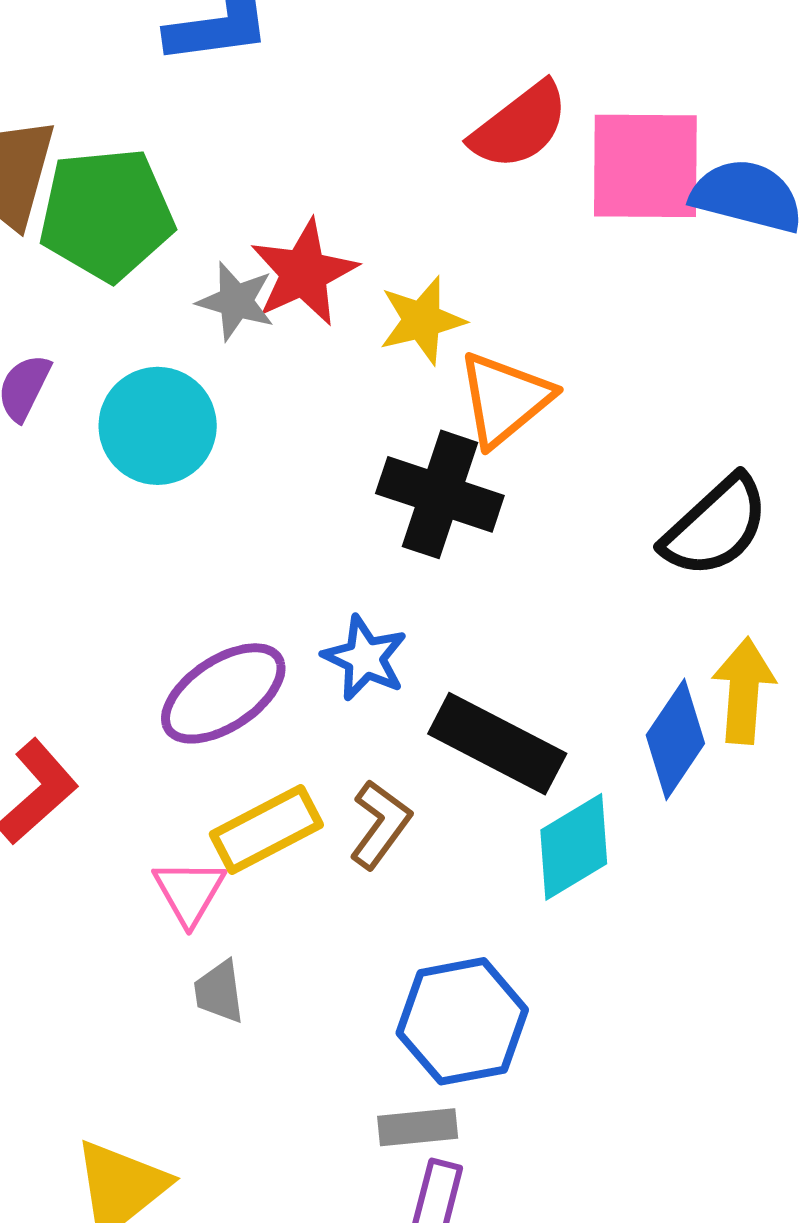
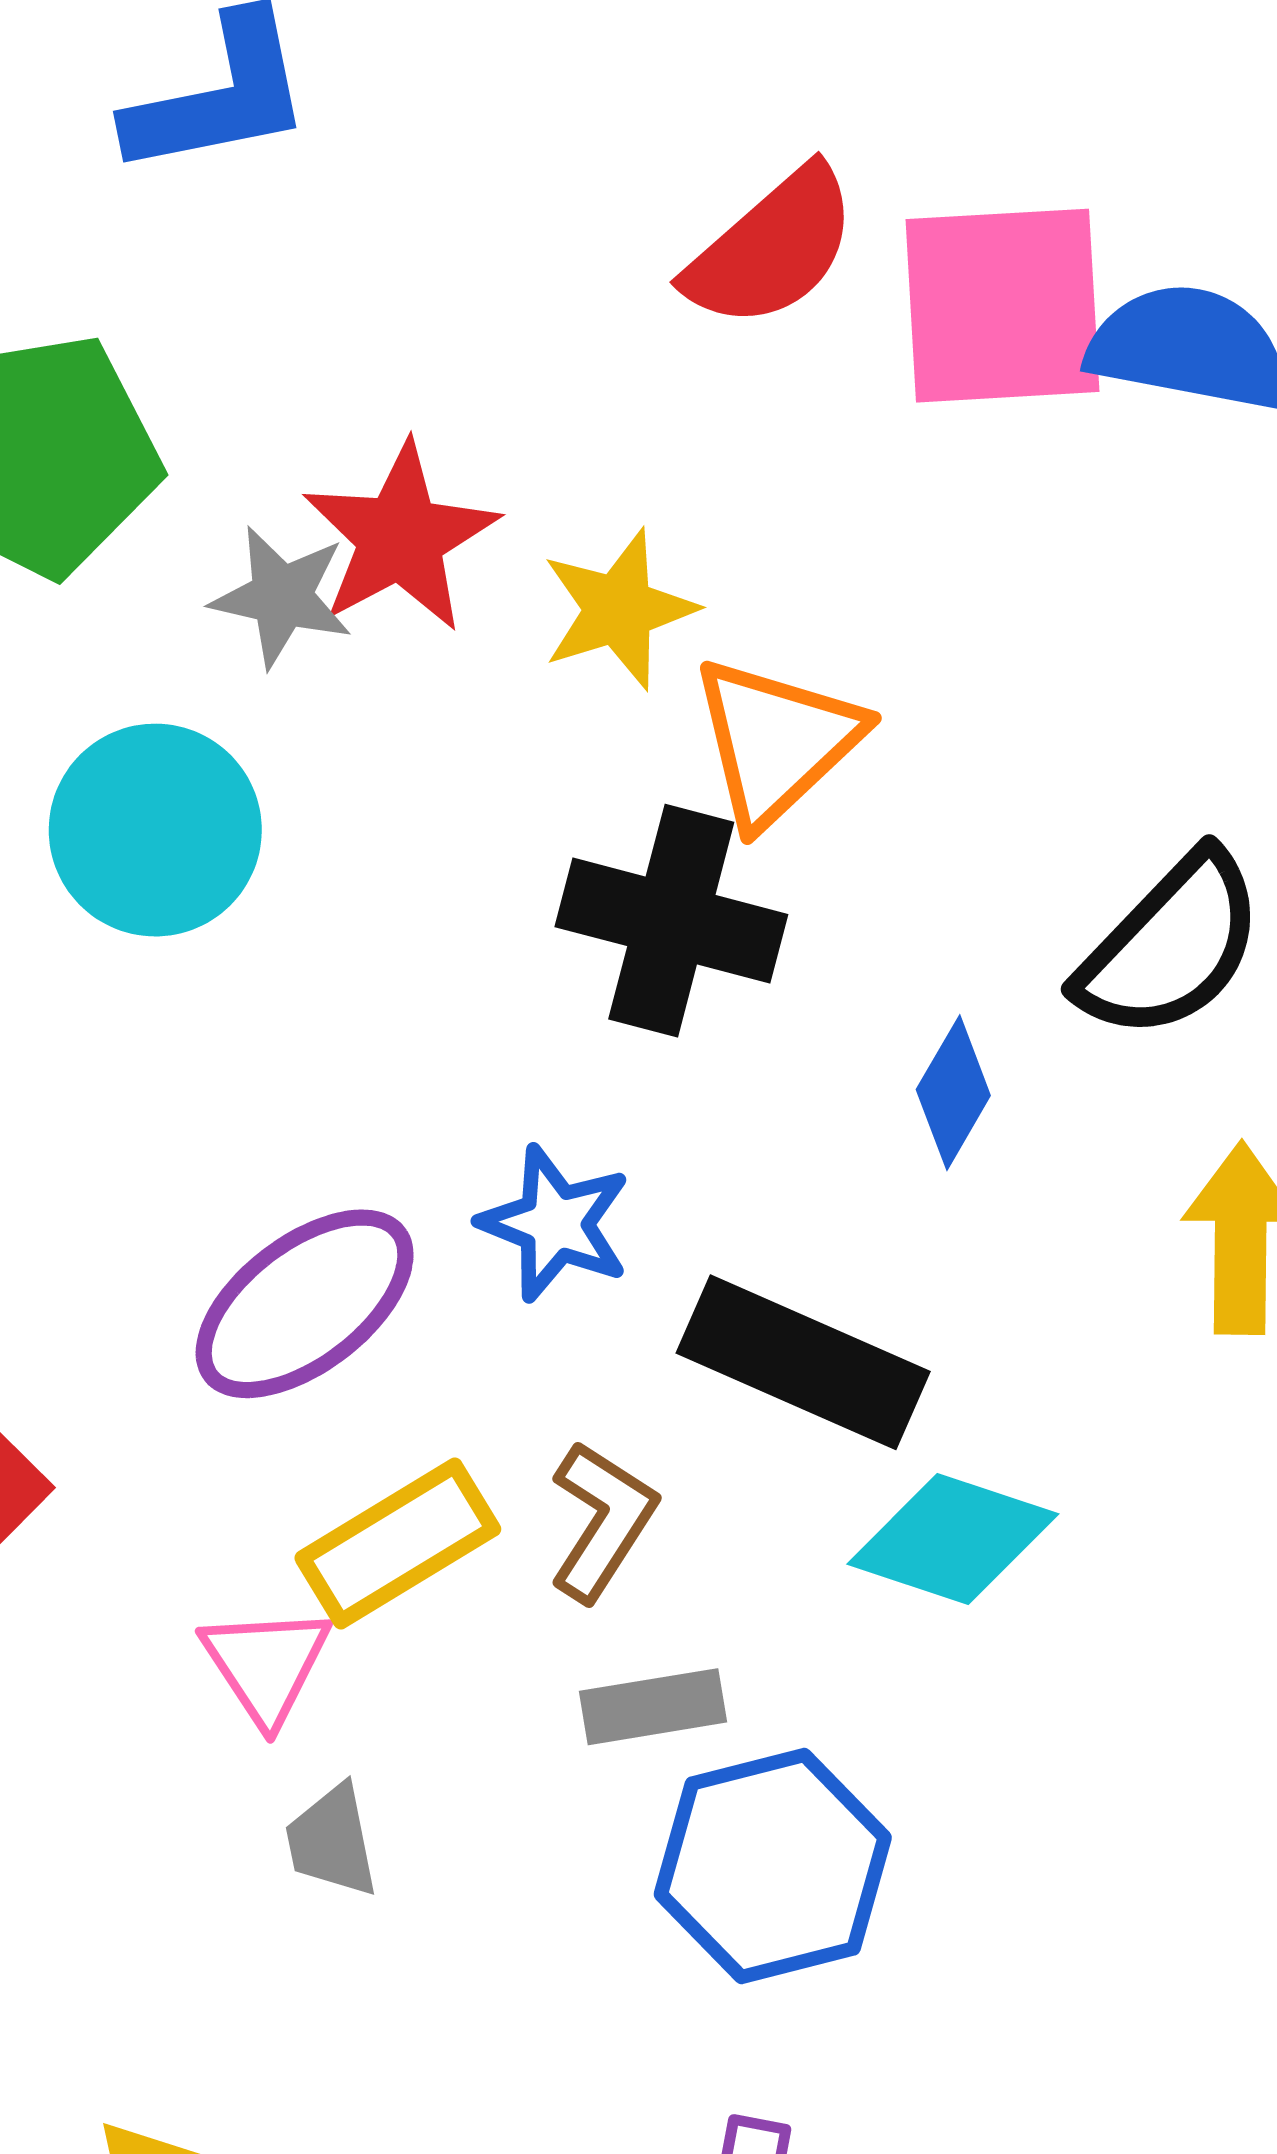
blue diamond: (675, 739) -> (953, 1093), moved, size x0.7
cyan diamond: (574, 847) -> (953, 1539), turned 53
gray rectangle: (418, 1127) -> (653, 1707), moved

